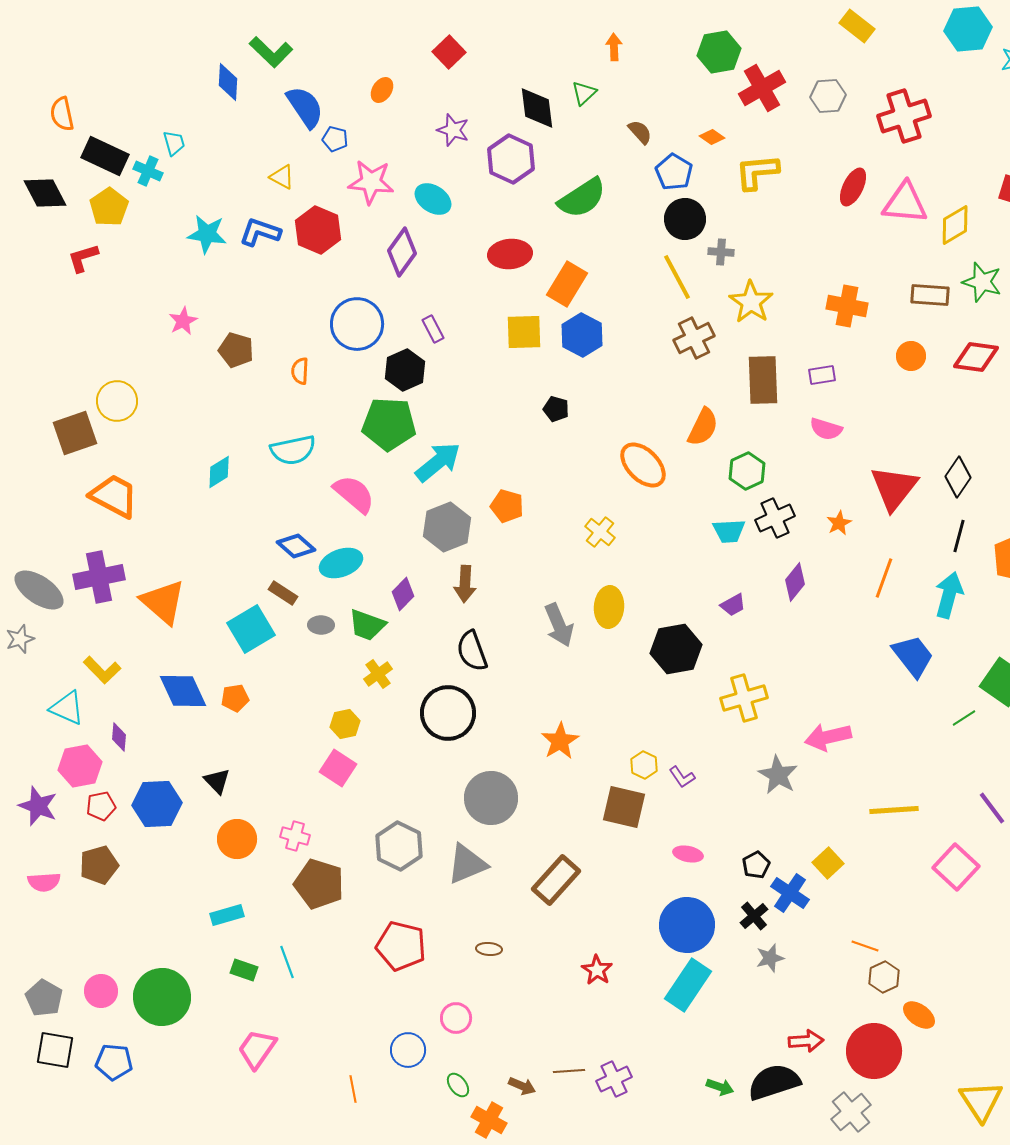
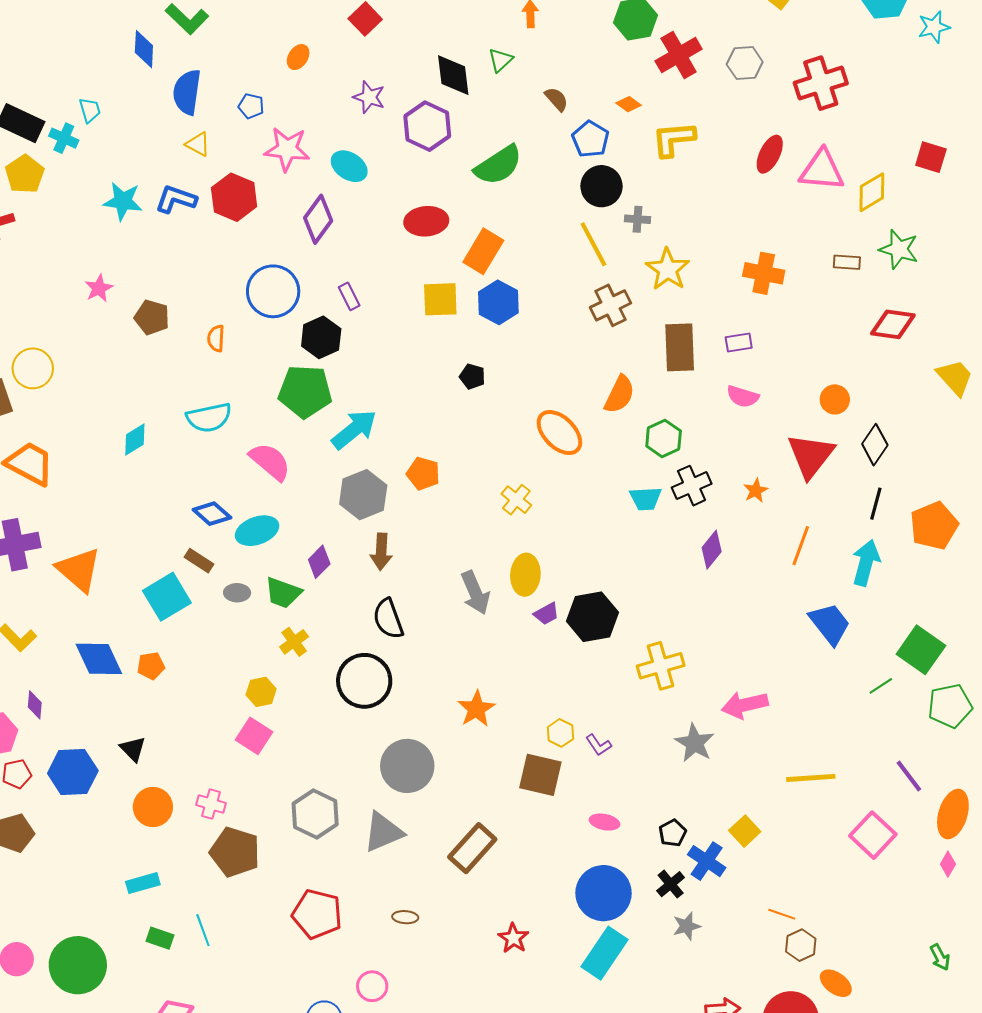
blue semicircle: (305, 107) -> (187, 92), moved, turned -138
brown rectangle: (930, 295) -> (847, 262), size x0.7
orange circle: (911, 356) -> (835, 399), moved
purple trapezoid: (733, 605) -> (546, 614), moved

